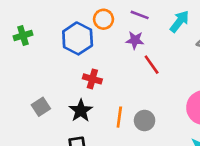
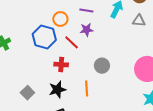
red line: (152, 65) -> (72, 42), moved
black star: (81, 111) -> (57, 90), turned 30
gray circle: (145, 120) -> (102, 66), moved

